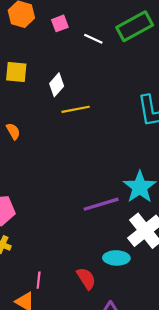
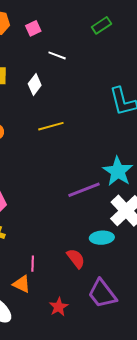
green rectangle: (135, 26) -> (101, 25), size x0.6
white line: (93, 39) -> (57, 55), moved
yellow line: (76, 109) -> (51, 126), moved

